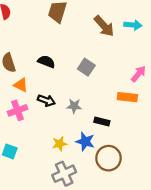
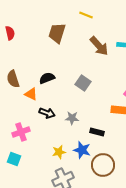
black semicircle: (46, 62) -> (47, 78), turned -42
orange triangle: (21, 85) -> (31, 94), moved
pink cross: (18, 110) -> (21, 132), moved

